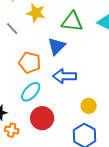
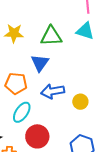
yellow circle: (89, 106) -> (80, 102), moved

